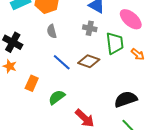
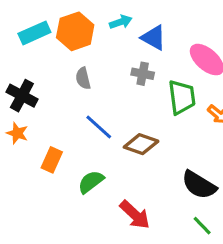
brown diamond: (89, 61) -> (141, 144), moved
black semicircle: (126, 99) -> (199, 185), turned -130

